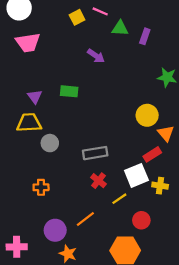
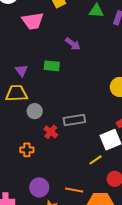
pink trapezoid: (28, 43) -> (33, 21), moved
purple arrow: (96, 56) -> (73, 44), moved
red cross: (98, 181) -> (51, 132), moved
orange line: (85, 219) -> (74, 190), moved, turned 48

